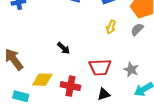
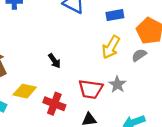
yellow arrow: (111, 27) -> (111, 47), size x1.5
gray star: (131, 70) -> (117, 84), moved

